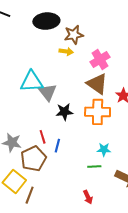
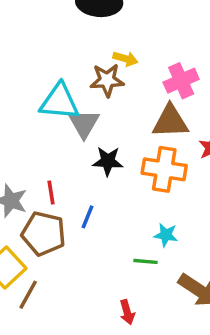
brown star: (74, 35) -> (107, 80), moved
brown triangle: (97, 84) -> (170, 121), turned -45
red line: (43, 137) -> (51, 193), moved
brown pentagon: (33, 159) -> (44, 233), turned 30

